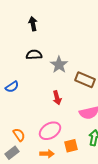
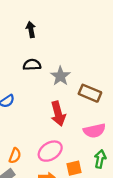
red arrow: (57, 98) -> (58, 114), size x1.5
orange semicircle: (19, 135) -> (15, 156), turned 56

